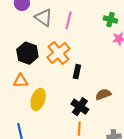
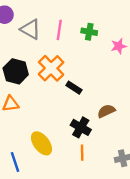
green cross: (110, 20) -> (89, 32), moved
black rectangle: (77, 72) -> (74, 88), turned -64
yellow ellipse: (38, 99) -> (42, 143), moved, turned -50

